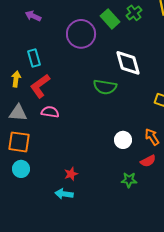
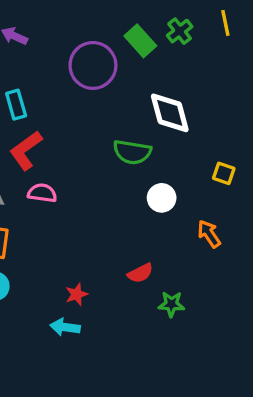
white circle: (123, 140) -> (162, 198), moved
red semicircle: (148, 161) -> (140, 273), moved

